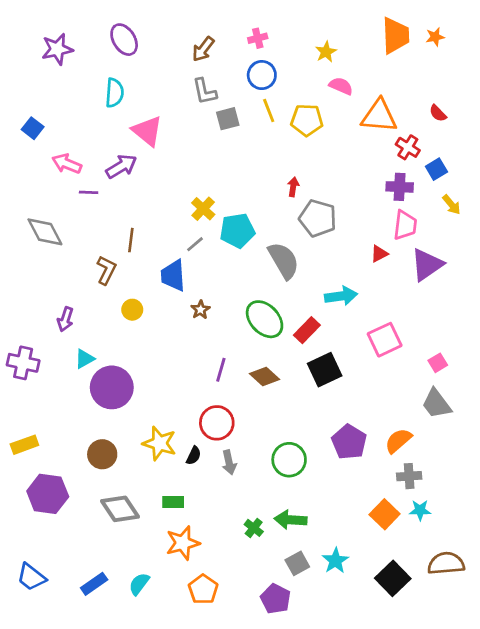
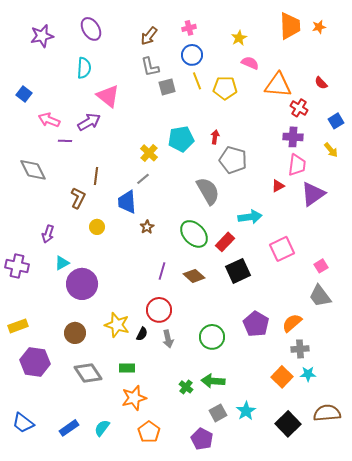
blue square: (436, 169) -> (336, 121), moved
cyan pentagon: (237, 231) -> (181, 139), moved

